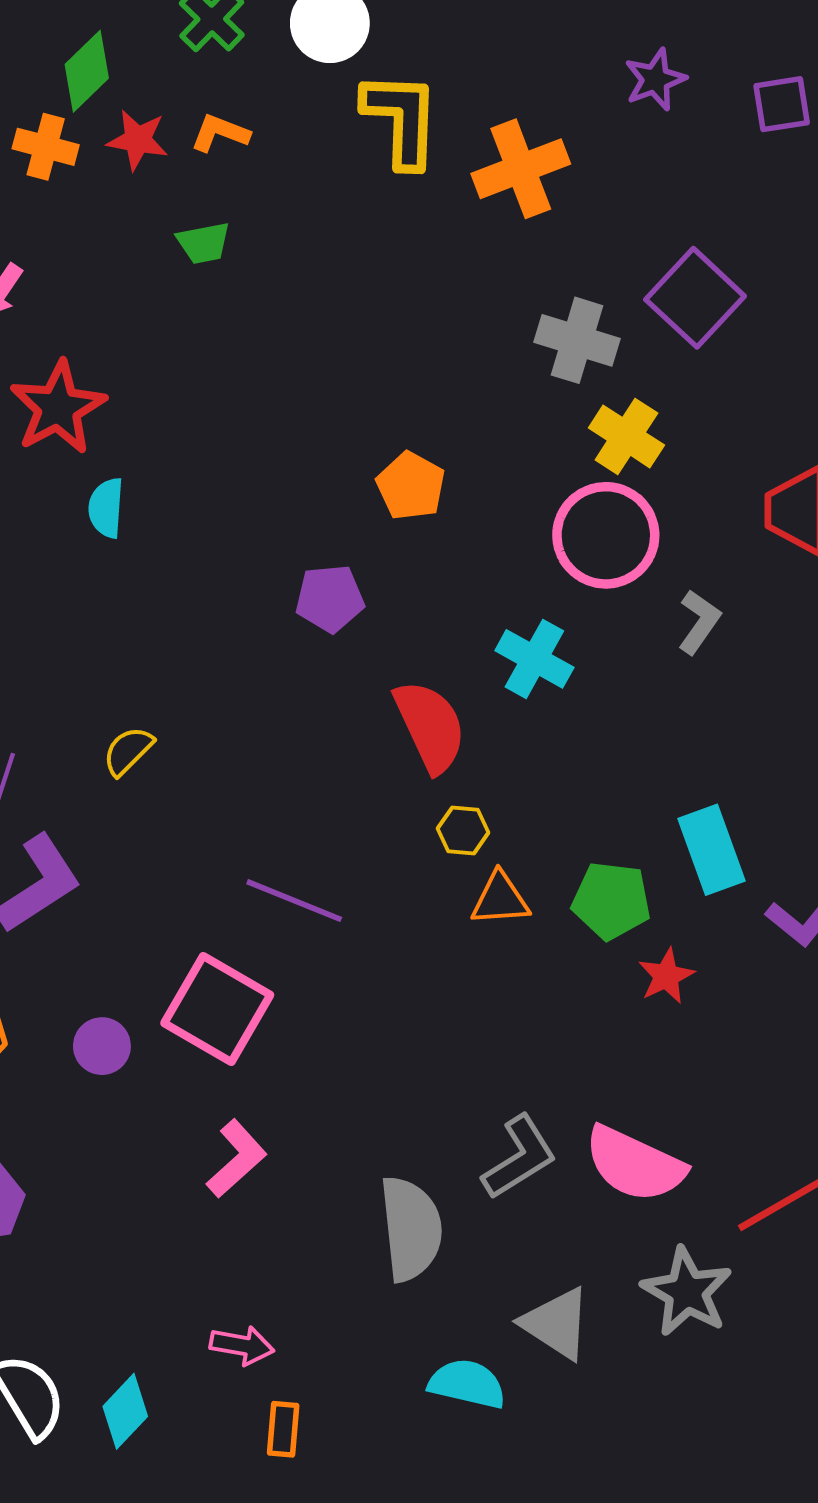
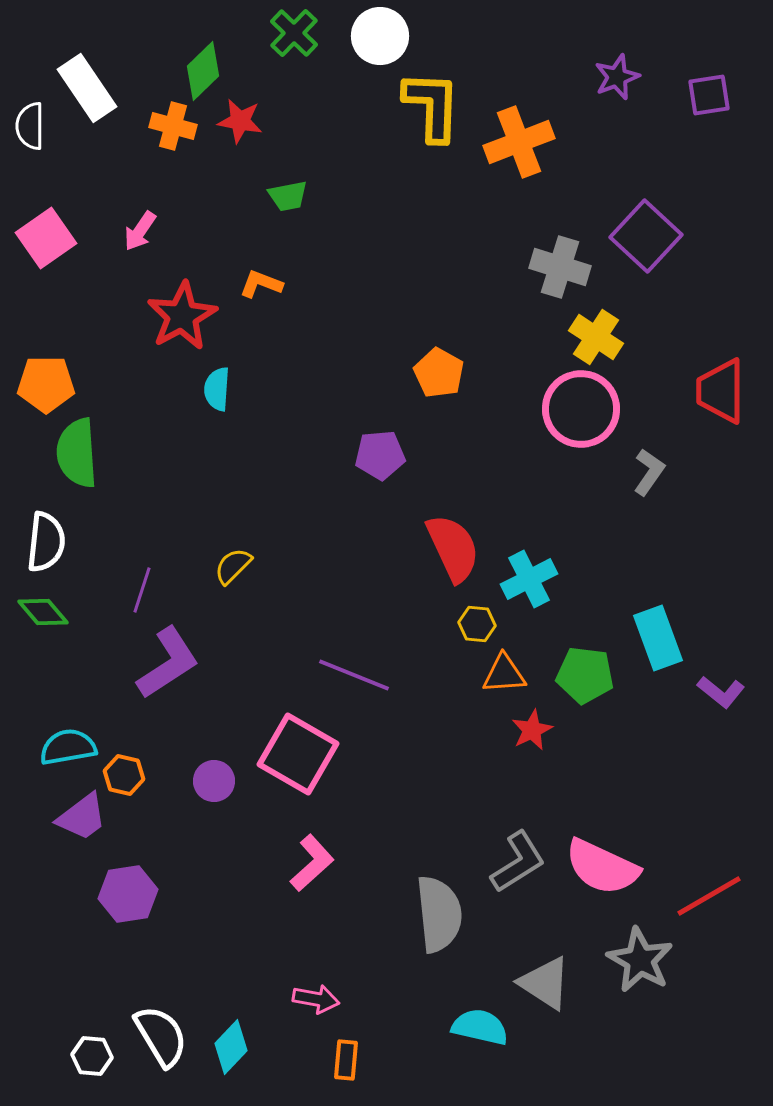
orange L-shape: (220, 133) -> (261, 284), moved
cyan cross: (534, 659) -> (529, 579), moved, turned 34
red star: (666, 976) -> (532, 730), moved

